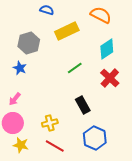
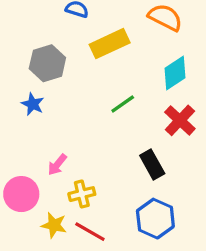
pink arrow: (15, 99) -> (57, 165), moved
black rectangle: (83, 105) -> (152, 165), moved
yellow star: (21, 145) -> (54, 225), moved

